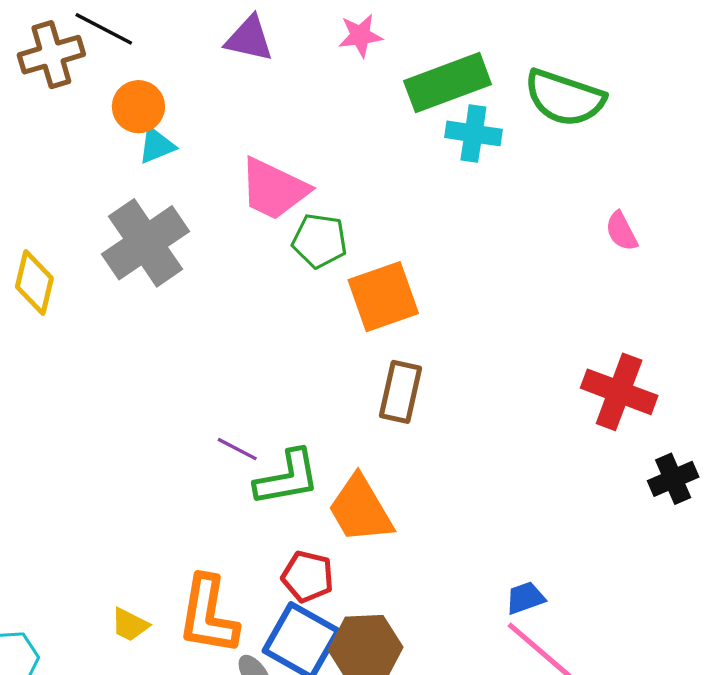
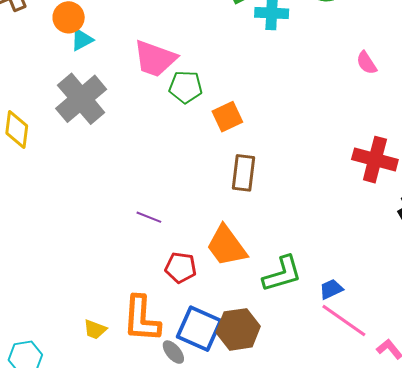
orange square: (383, 297) -> (227, 117), size x0.7
green L-shape: (287, 478) -> (282, 274), moved
red pentagon: (308, 576) -> (181, 268), moved

